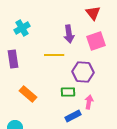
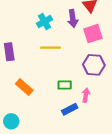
cyan cross: (22, 28) -> (45, 22), moved
purple arrow: (69, 34) -> (73, 18), moved
purple hexagon: (83, 72) -> (94, 65), moved

